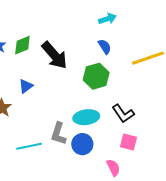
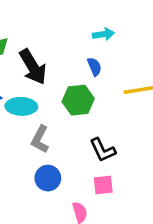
cyan ellipse: (86, 117) -> (21, 106), moved
gray L-shape: (58, 134) -> (40, 139), moved
pink square: (129, 142) -> (103, 185), turned -30

